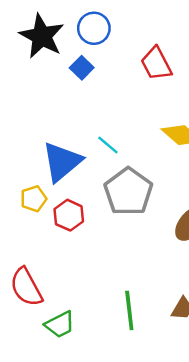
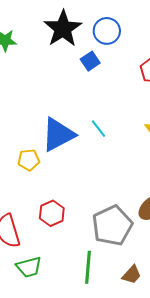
gray pentagon: (128, 192) -> (112, 226), moved
red hexagon: (69, 215) -> (52, 213), moved

